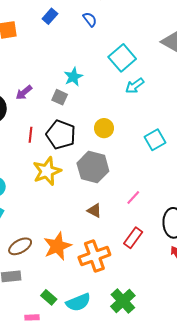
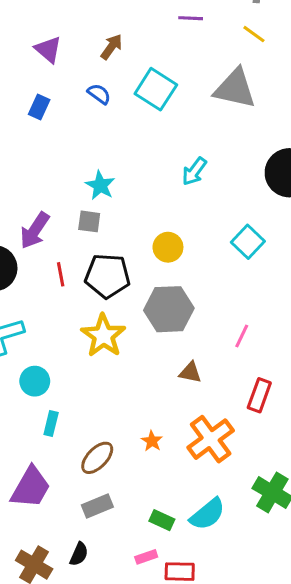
cyan square: (122, 58) -> (156, 89), moved
purple arrow: (24, 93) -> (35, 230), size x1.4
red line: (31, 135) -> (61, 274), moved
orange star: (57, 246) -> (152, 441), size x0.5

